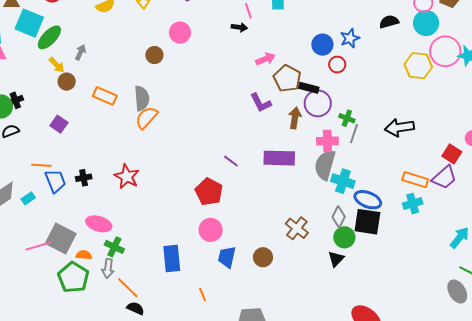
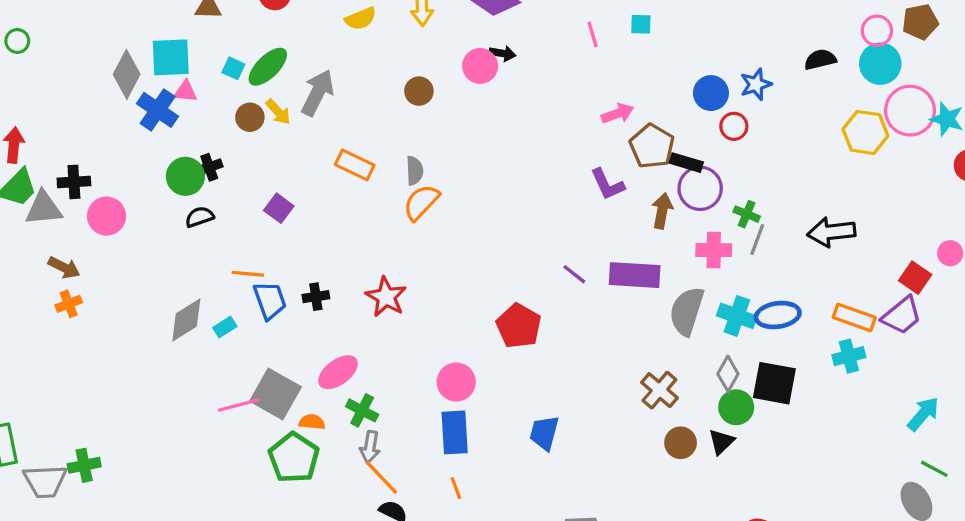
cyan square: (29, 23) -> (233, 68), moved, size x0.5
black arrow: (239, 27) -> (503, 53), moved
gray arrow: (80, 52) -> (318, 93), size x1.8
brown circle: (154, 55) -> (419, 91), moved
brown circle: (67, 82) -> (250, 117), moved
gray semicircle: (142, 98) -> (415, 171), size x0.7
purple line: (231, 161) -> (574, 274), moved
gray semicircle: (325, 165) -> (687, 311), moved
blue ellipse: (368, 200) -> (778, 315), moved, turned -32
pink ellipse: (99, 224) -> (338, 372), turned -55
pink circle: (211, 230) -> (456, 382), moved
brown circle: (263, 257) -> (681, 443), moved
gray arrow: (108, 269) -> (370, 447), moved
orange line: (203, 295) -> (456, 488), moved

